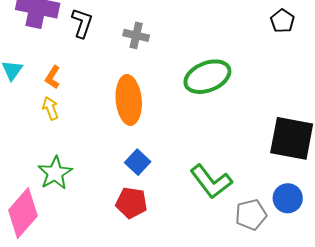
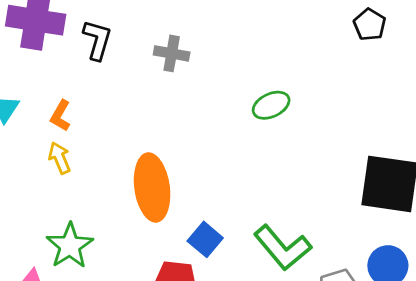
green ellipse: (207, 77) -> (271, 105), size x0.6
orange ellipse: (129, 100) -> (152, 187), moved
blue square: (138, 162) -> (205, 239), moved

